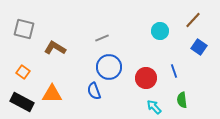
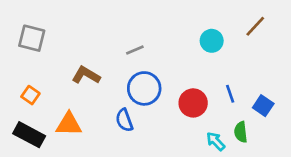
blue square: (199, 47) -> (263, 106), moved
brown L-shape: (55, 48) -> (86, 75), moved
cyan arrow: (154, 107) -> (216, 141), moved

